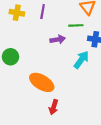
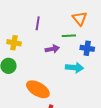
yellow cross: (17, 13) -> (14, 43), moved
cyan arrow: (81, 60) -> (75, 68), turned 60

